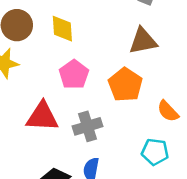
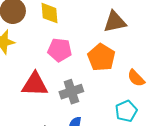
pink pentagon: (74, 75) -> (60, 50), turned -30
cyan pentagon: (155, 152) -> (126, 111), turned -30

